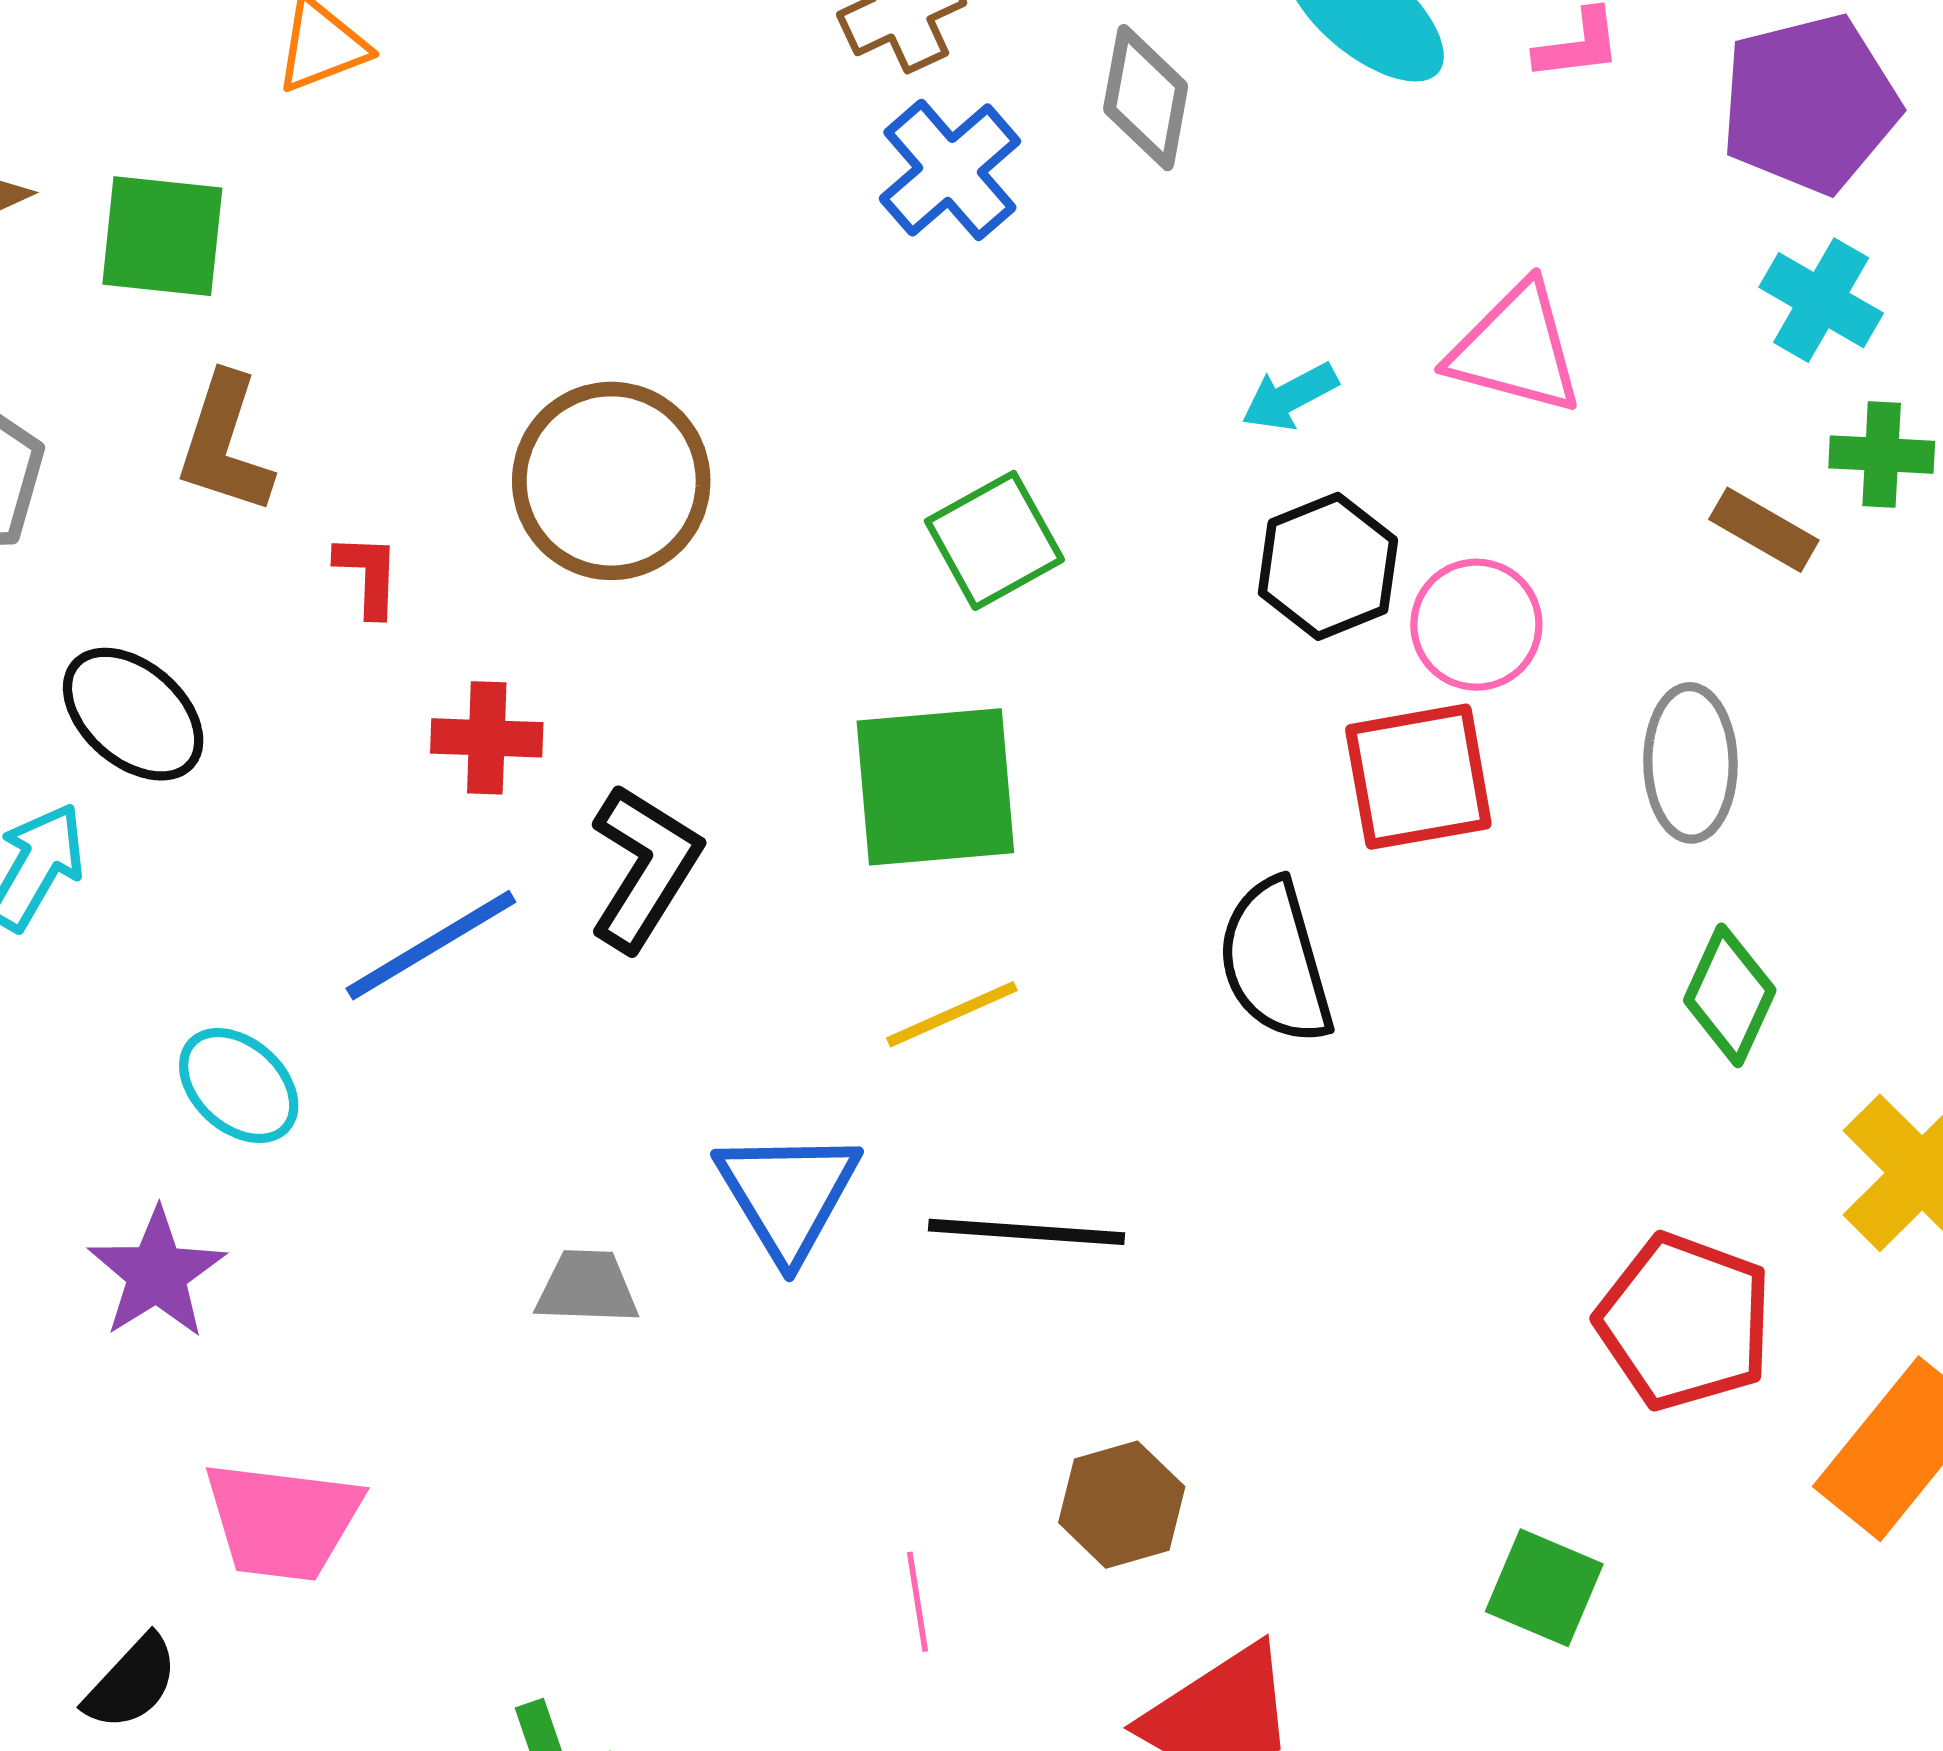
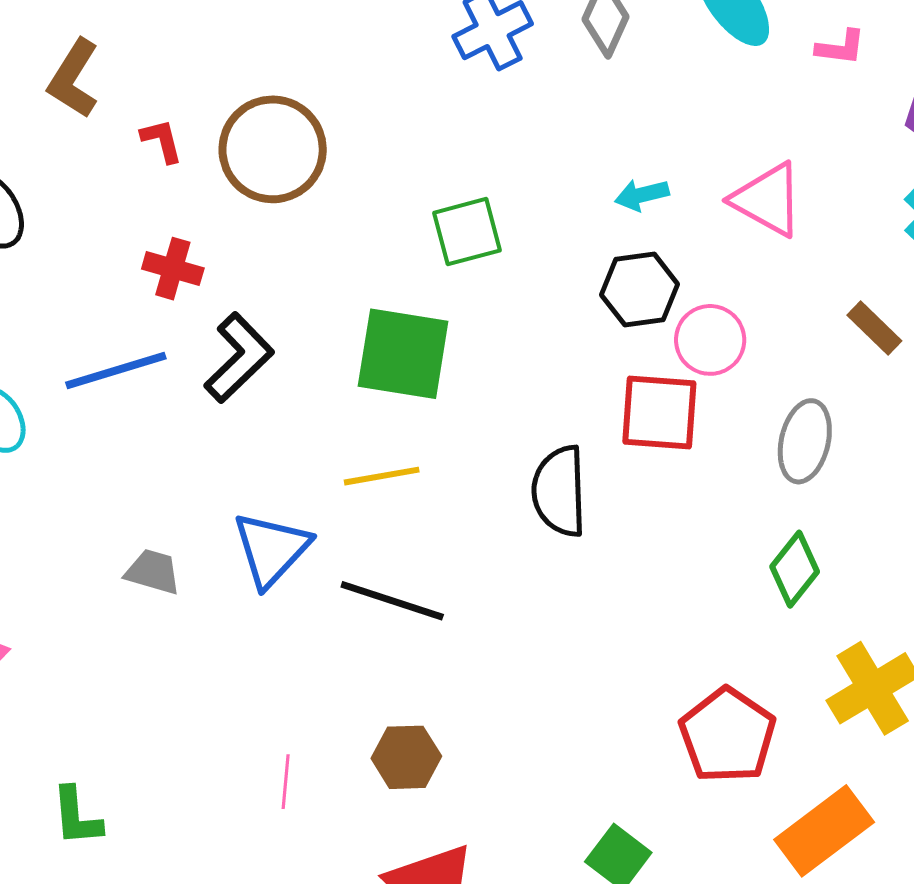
red L-shape: (368, 575) -> (162, 141), moved, turned -30

